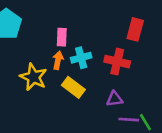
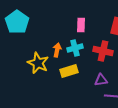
pink rectangle: (62, 37) -> (81, 25), moved
yellow rectangle: (73, 87) -> (69, 71), turned -54

